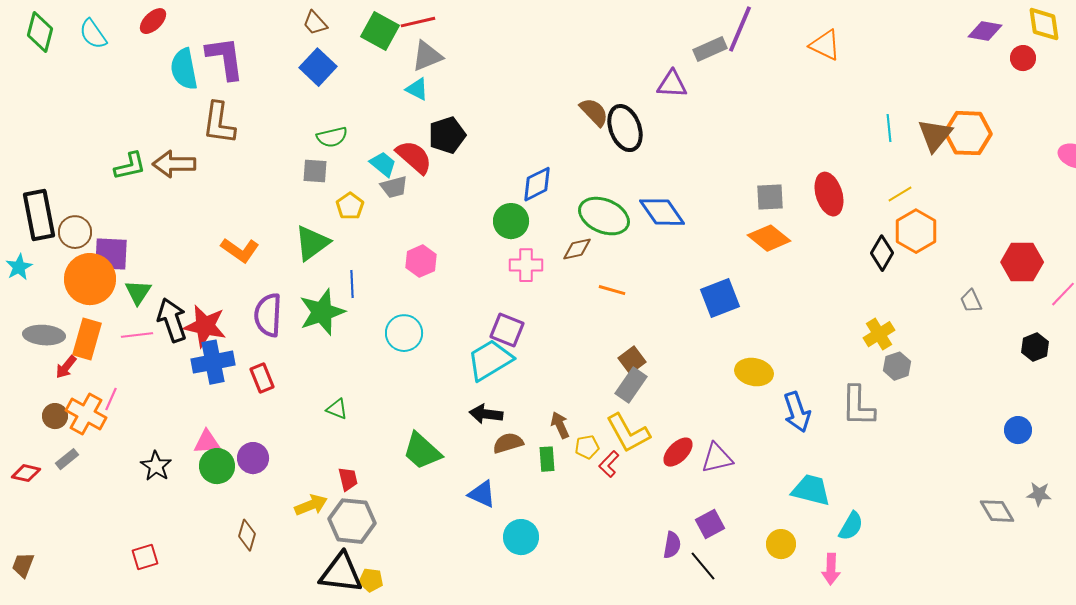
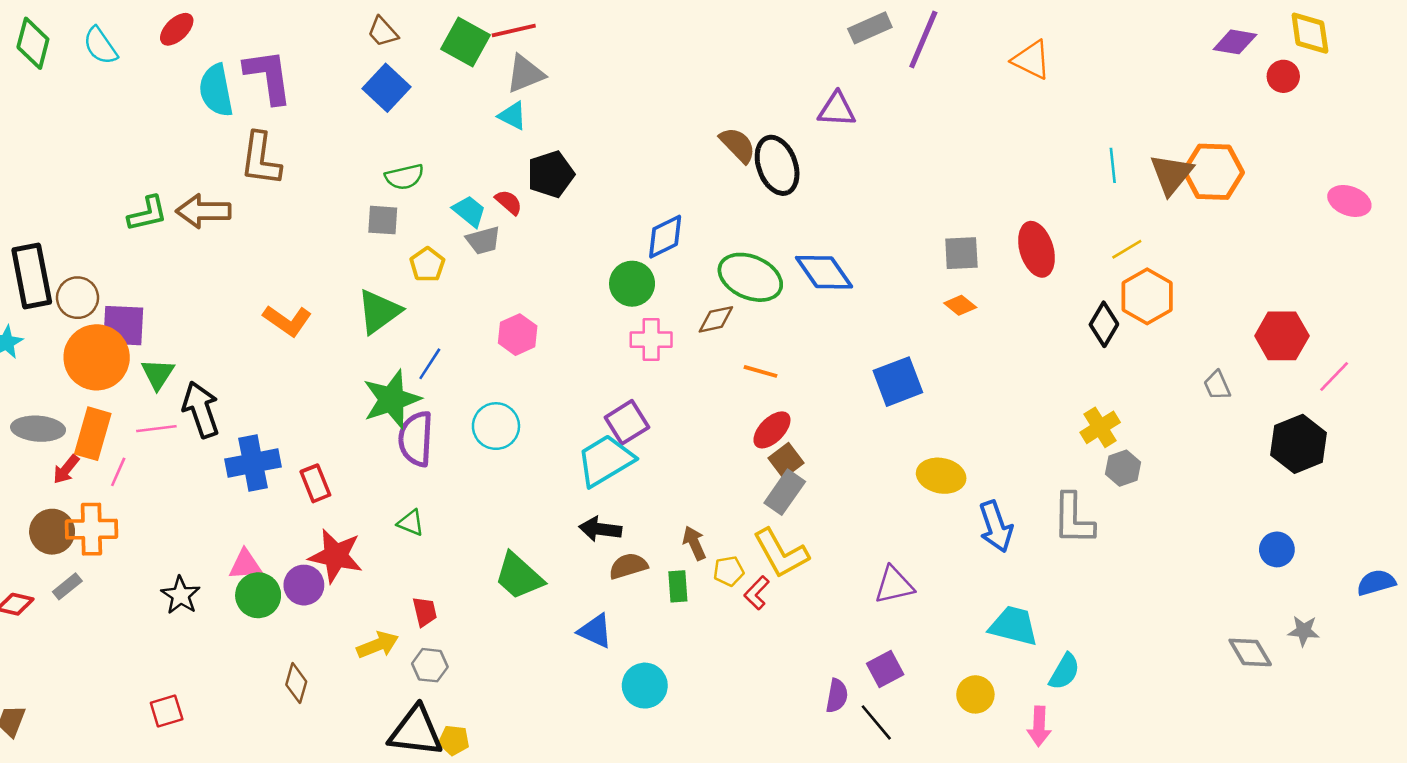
gray rectangle: (710, 49) -> (870, 28), moved
red semicircle: (414, 157) -> (509, 202), size x0.6
orange diamond: (769, 238) -> (960, 305), size x0.6
blue line: (352, 284) -> (430, 364), turned 36
purple semicircle: (268, 315) -> (416, 439), moved
red star: (205, 326) -> (336, 556), moved
purple square: (507, 330) -> (627, 422), turned 36
black hexagon: (1035, 347) -> (1299, 444), size x1.6
pink line: (111, 399) -> (118, 472), moved
orange cross: (86, 414) -> (91, 529), turned -30
brown circle: (55, 416) -> (52, 532), size x1.4
red ellipse: (678, 452) -> (772, 430), moved
gray hexagon: (352, 521) -> (430, 665), size x0.6

